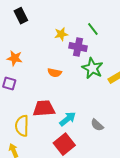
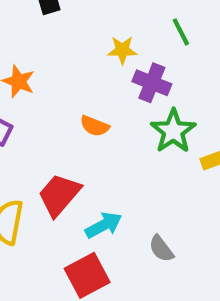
green line: (93, 29) -> (181, 32), moved
red trapezoid: (44, 108) -> (59, 195), turned -55

